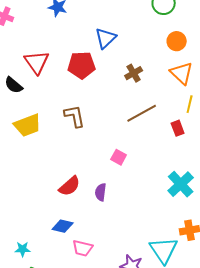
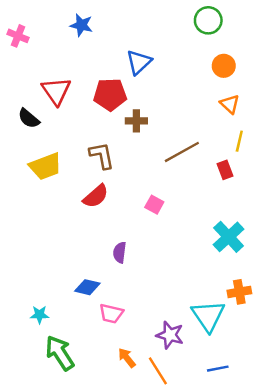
brown cross: (134, 73) -> (136, 121), moved, turned 30
orange triangle: (182, 73) -> (230, 104), size x0.7
red semicircle: (70, 186) -> (96, 196), moved
purple semicircle: (101, 192) -> (120, 252), moved

